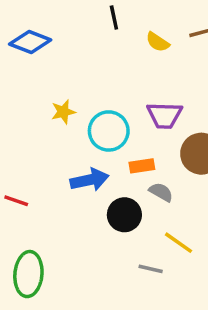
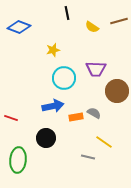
yellow star: (63, 112) -> (53, 50), moved
orange rectangle: (142, 166) -> (76, 117), moved
black circle: (124, 215) -> (46, 138), moved

